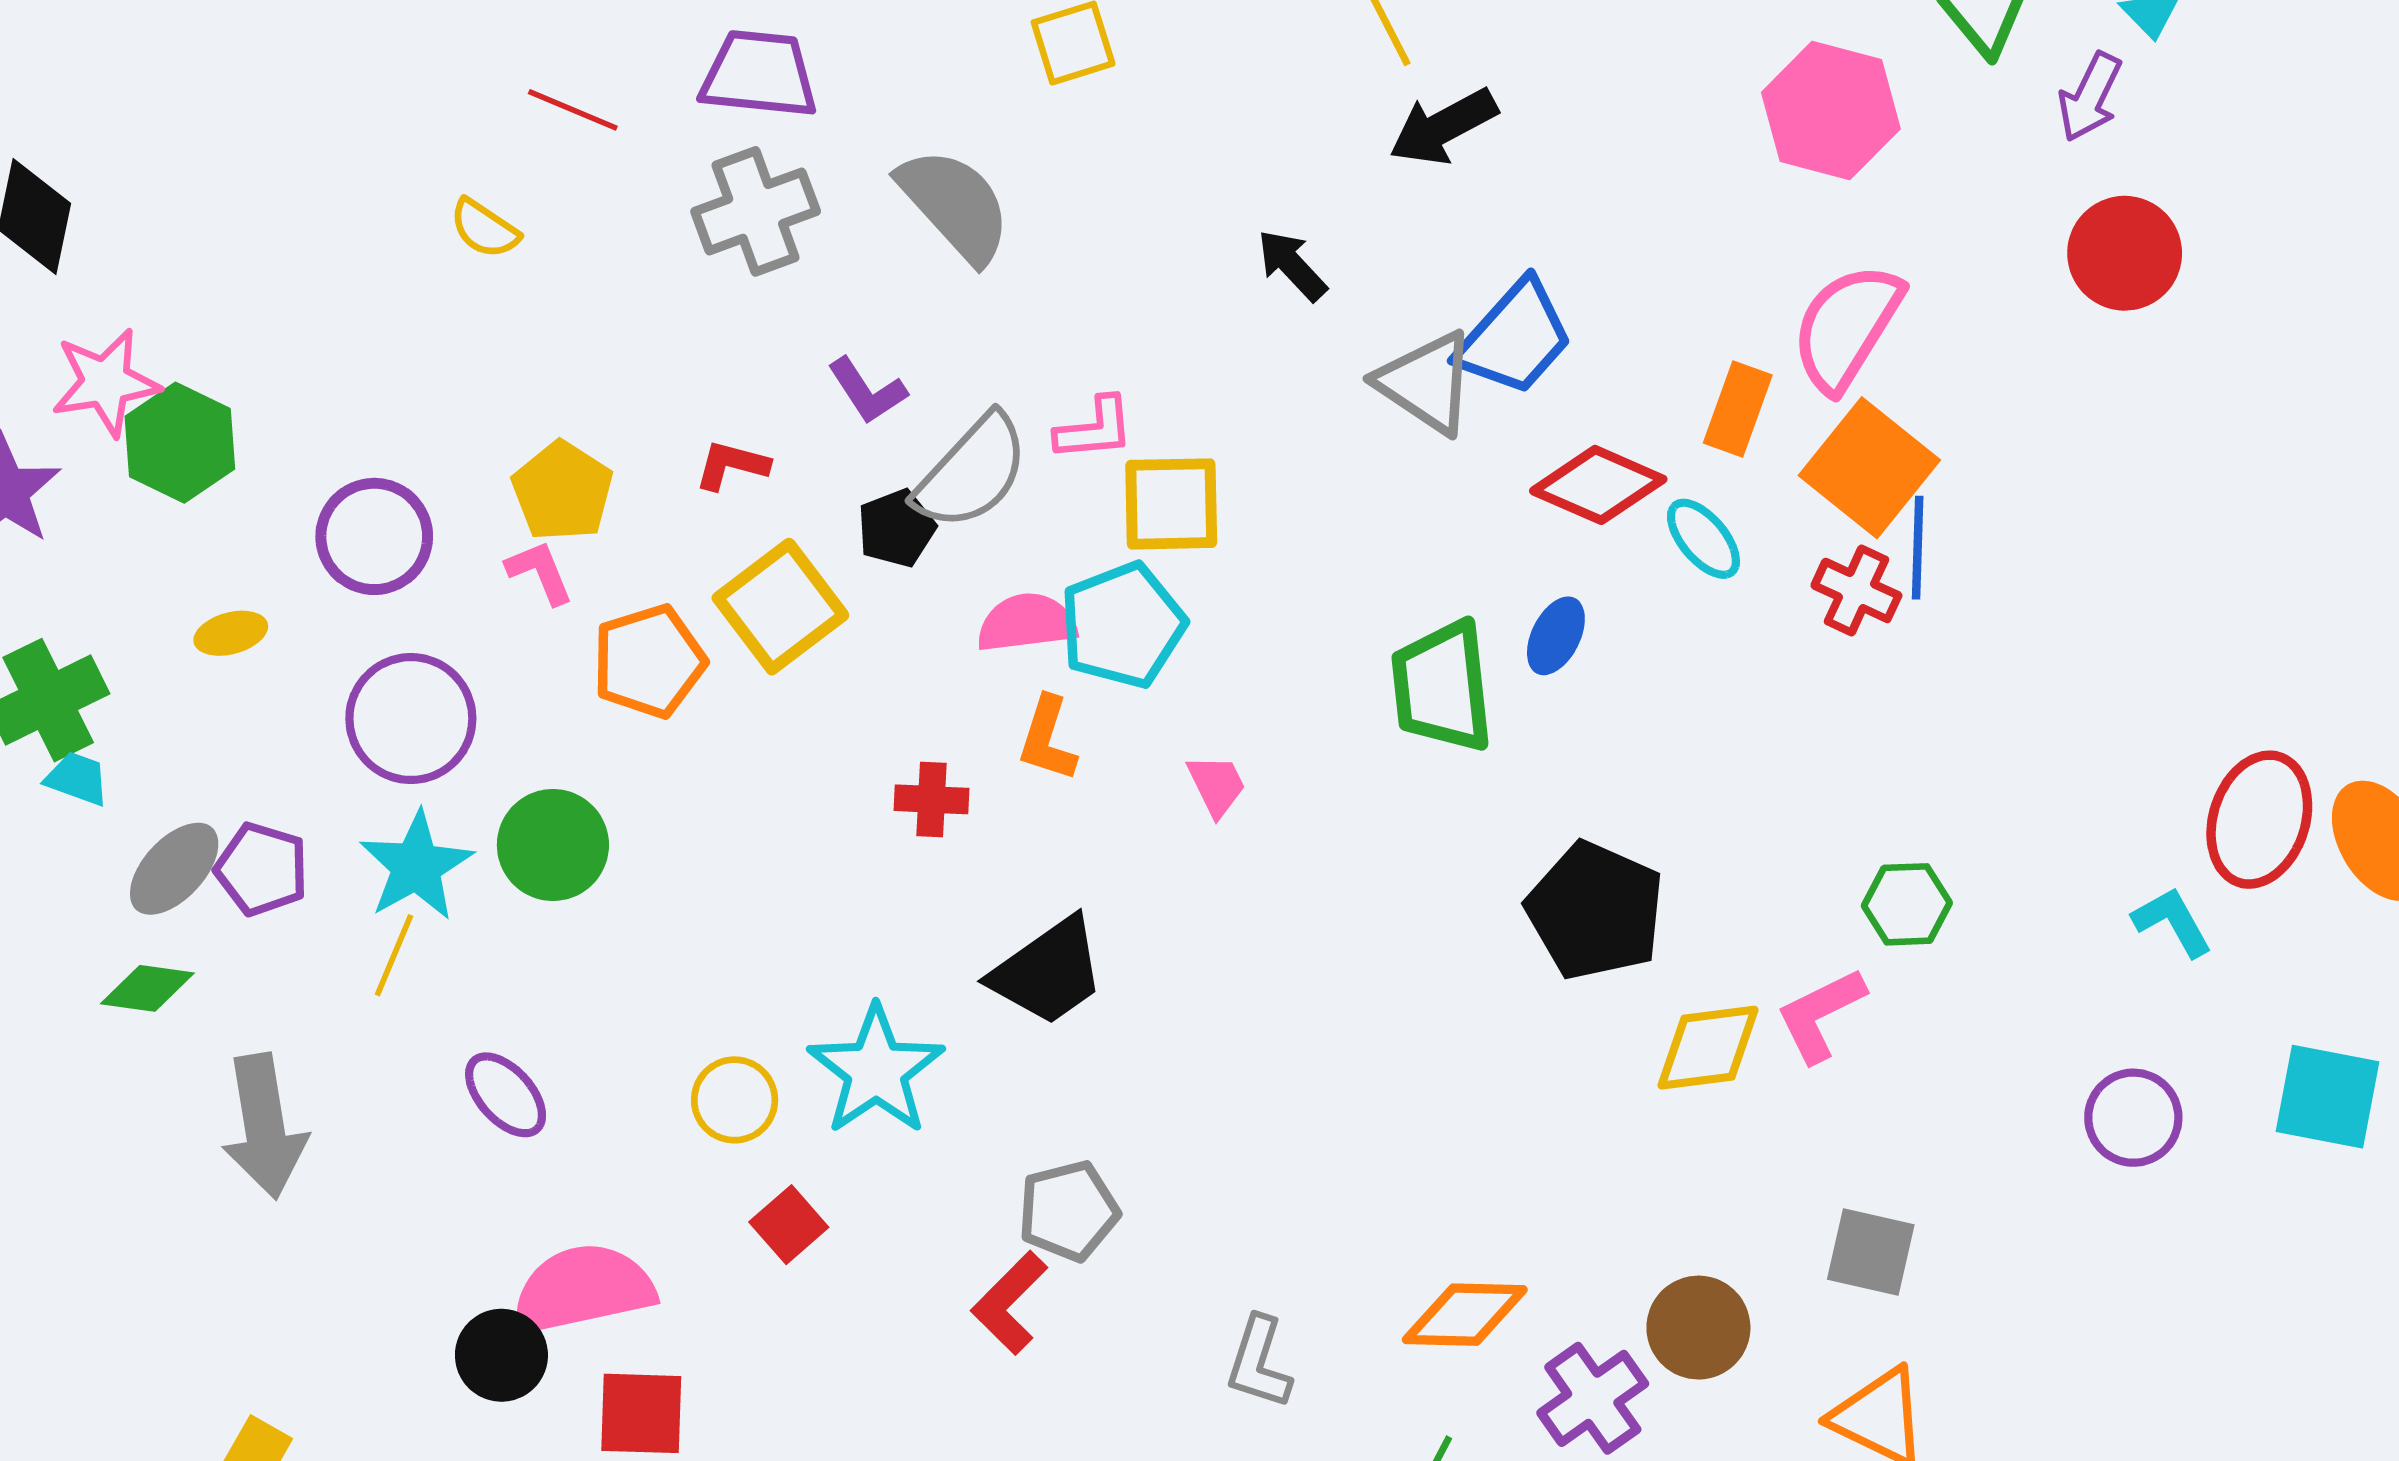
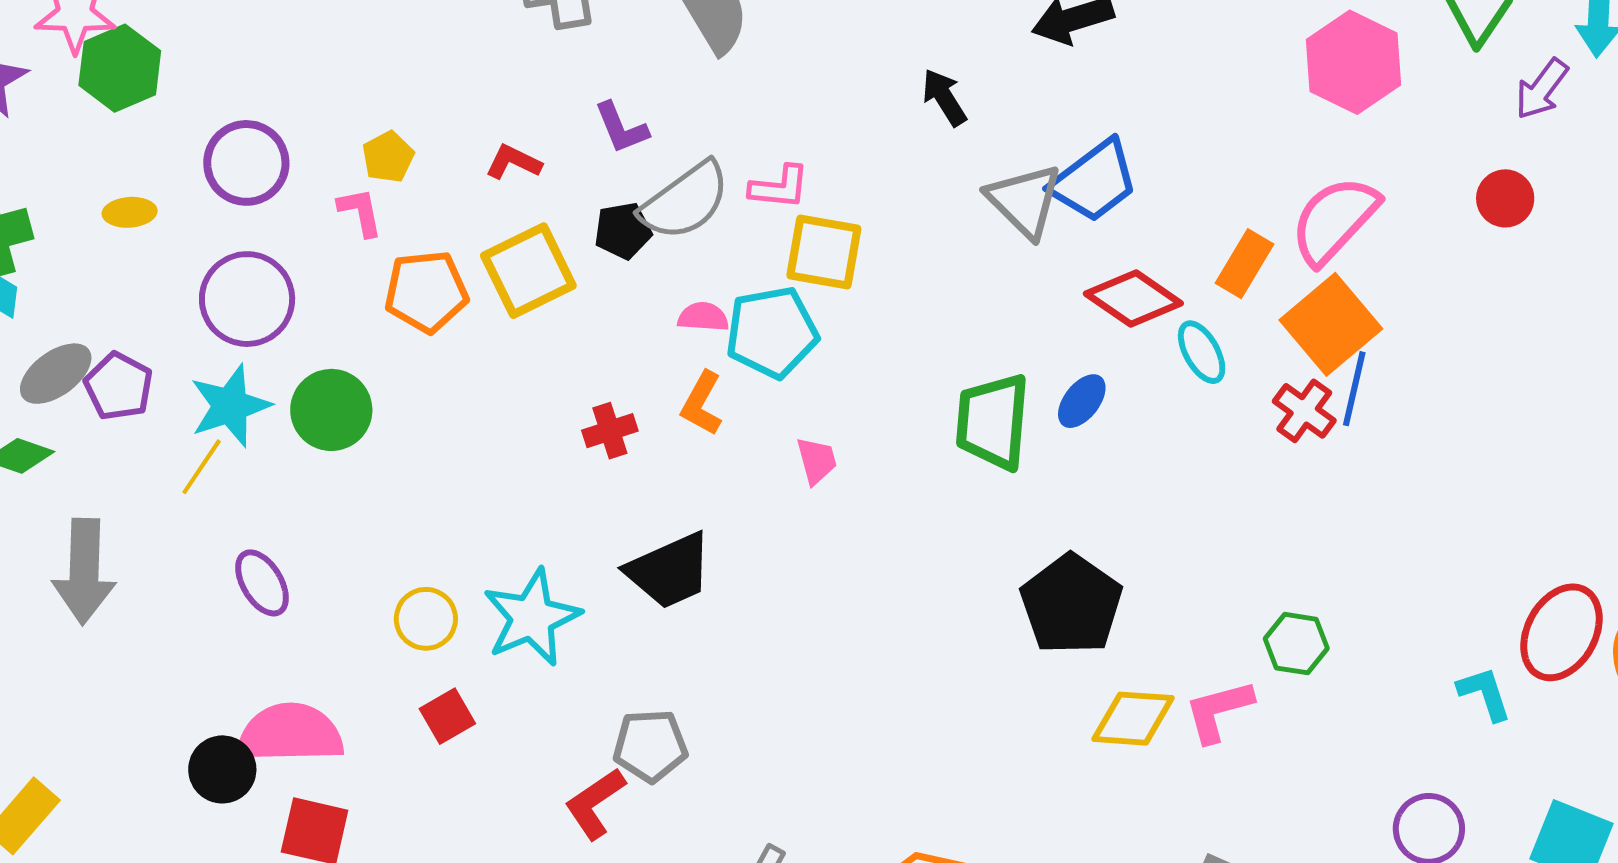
red circle: (2125, 253) -> (1505, 198), moved, size x0.7
yellow pentagon: (563, 491) -> (388, 157), size x0.7
pink semicircle: (1027, 623) -> (703, 317), size x0.7
red cross: (931, 799) -> (610, 431), turned -32

